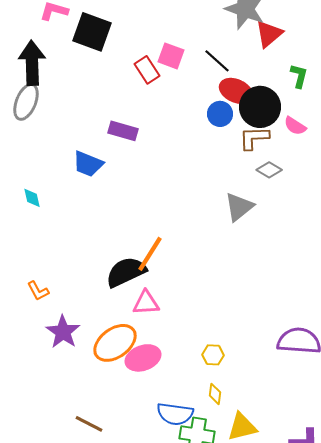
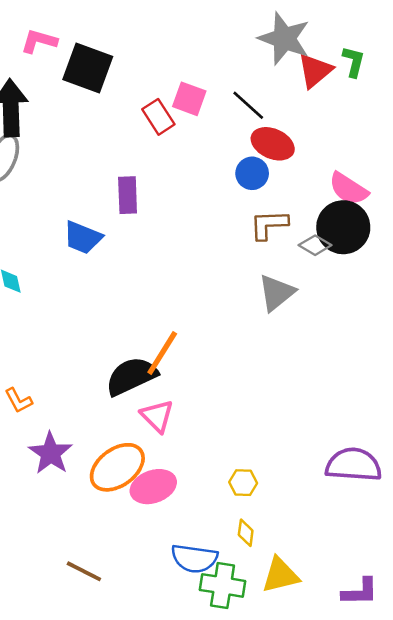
green L-shape: (299, 76) -> (354, 62), moved
black circle: (260, 107) -> (343, 227), moved
pink semicircle: (295, 126) -> (348, 189), size x1.4
purple rectangle: (123, 131) -> (128, 195), turned 72
brown L-shape: (254, 138) -> (269, 225), moved
pink triangle: (146, 303) -> (157, 416), turned 48

